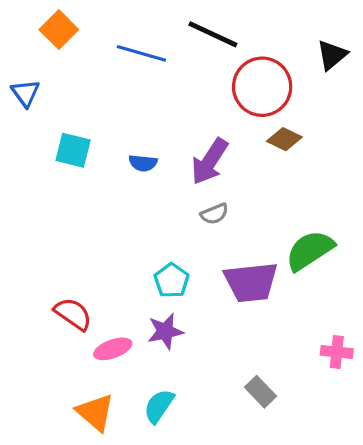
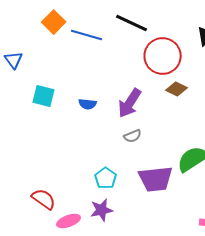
orange square: (59, 30) -> (54, 22), moved

